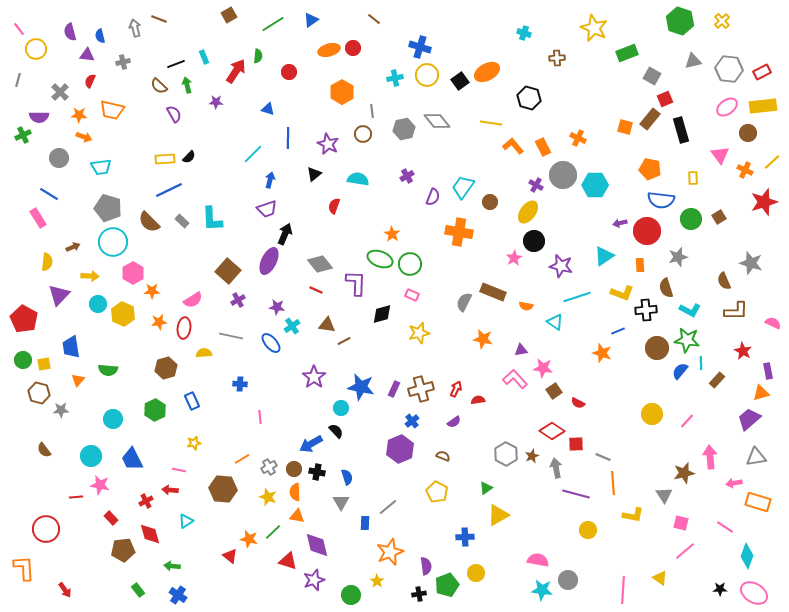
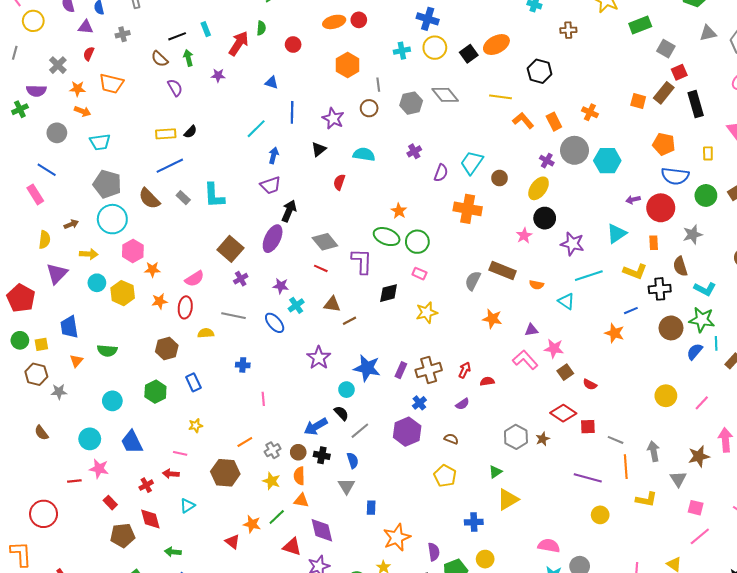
gray arrow: (556, 468) -> (654, 451), moved
gray line: (388, 507) -> (360, 431), moved

